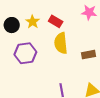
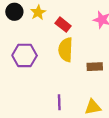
yellow star: (33, 22) -> (38, 12), moved
black circle: (12, 25) -> (14, 12), moved

